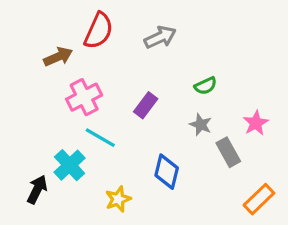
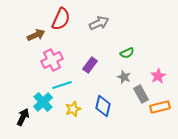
cyan line: (100, 138) -> (62, 85), turned -48
yellow star: (118, 199) -> (73, 109), moved
orange rectangle: (259, 199) -> (160, 107), moved, turned 30

